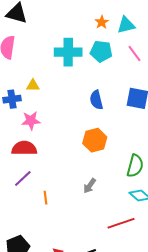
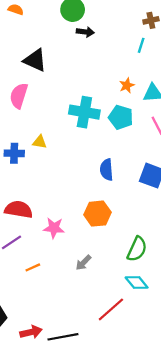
pink star: (31, 121) -> (54, 228), moved
orange line: (46, 198) -> (33, 267), turned 64
red line: (121, 223) -> (111, 309), turned -32

